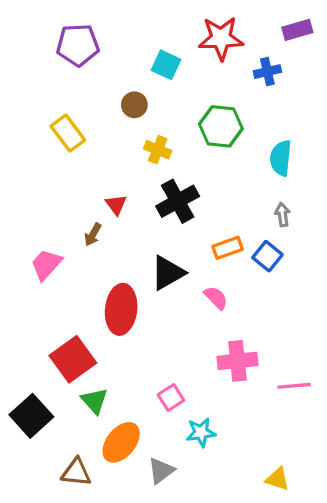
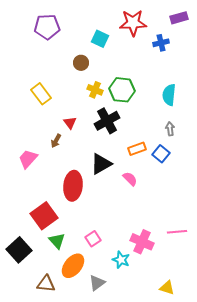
green hexagon: (221, 126) -> (122, 90), moved
yellow rectangle: (68, 133) -> (41, 94), moved
pink cross: (238, 361) -> (142, 242), moved, turned 30
pink square: (171, 397) -> (93, 239), moved
cyan star: (201, 432) -> (121, 260), turned 30

